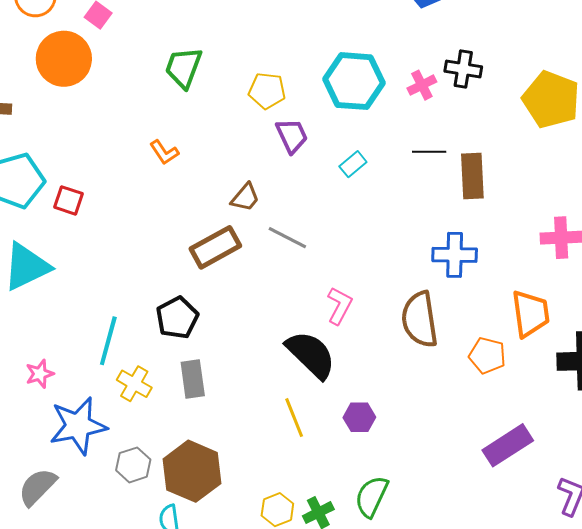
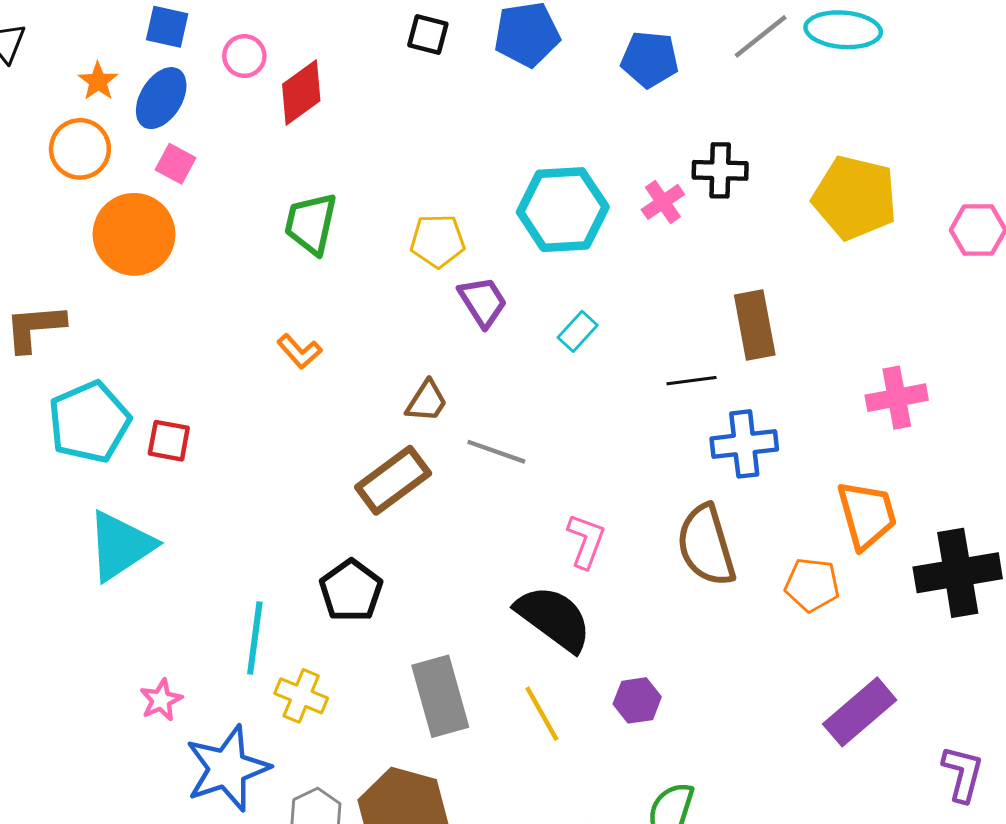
black line: (429, 152) -> (692, 381), moved
gray rectangle: (193, 379) -> (440, 696), moved, size x1.4

